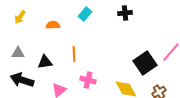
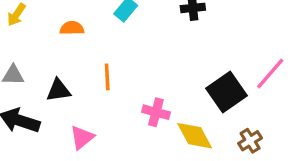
pink cross: (88, 80) -> (156, 112), moved

